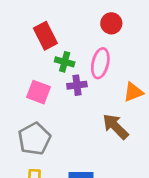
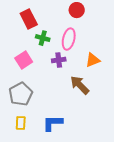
purple cross: (77, 85) -> (59, 60), moved
pink square: (38, 92) -> (24, 60), turned 36

